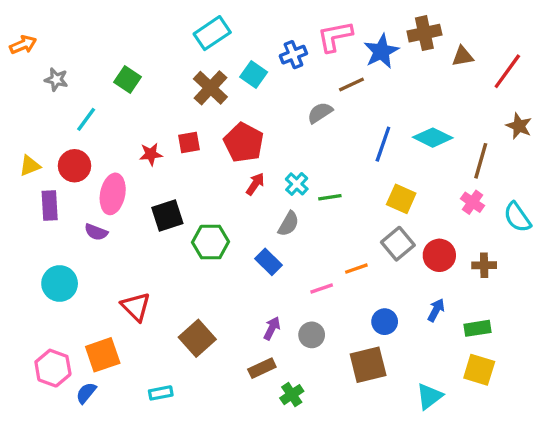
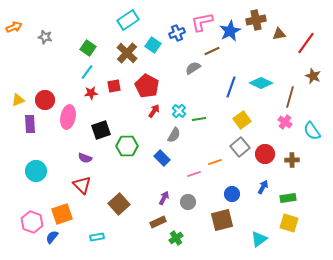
gray star: (56, 80) -> (45, 37), moved
green square: (128, 80) -> (88, 48), moved
cyan line: (86, 119) -> (87, 72), moved
yellow square: (401, 199) -> (242, 120), turned 30
purple semicircle: (96, 232) -> (85, 158), moved

